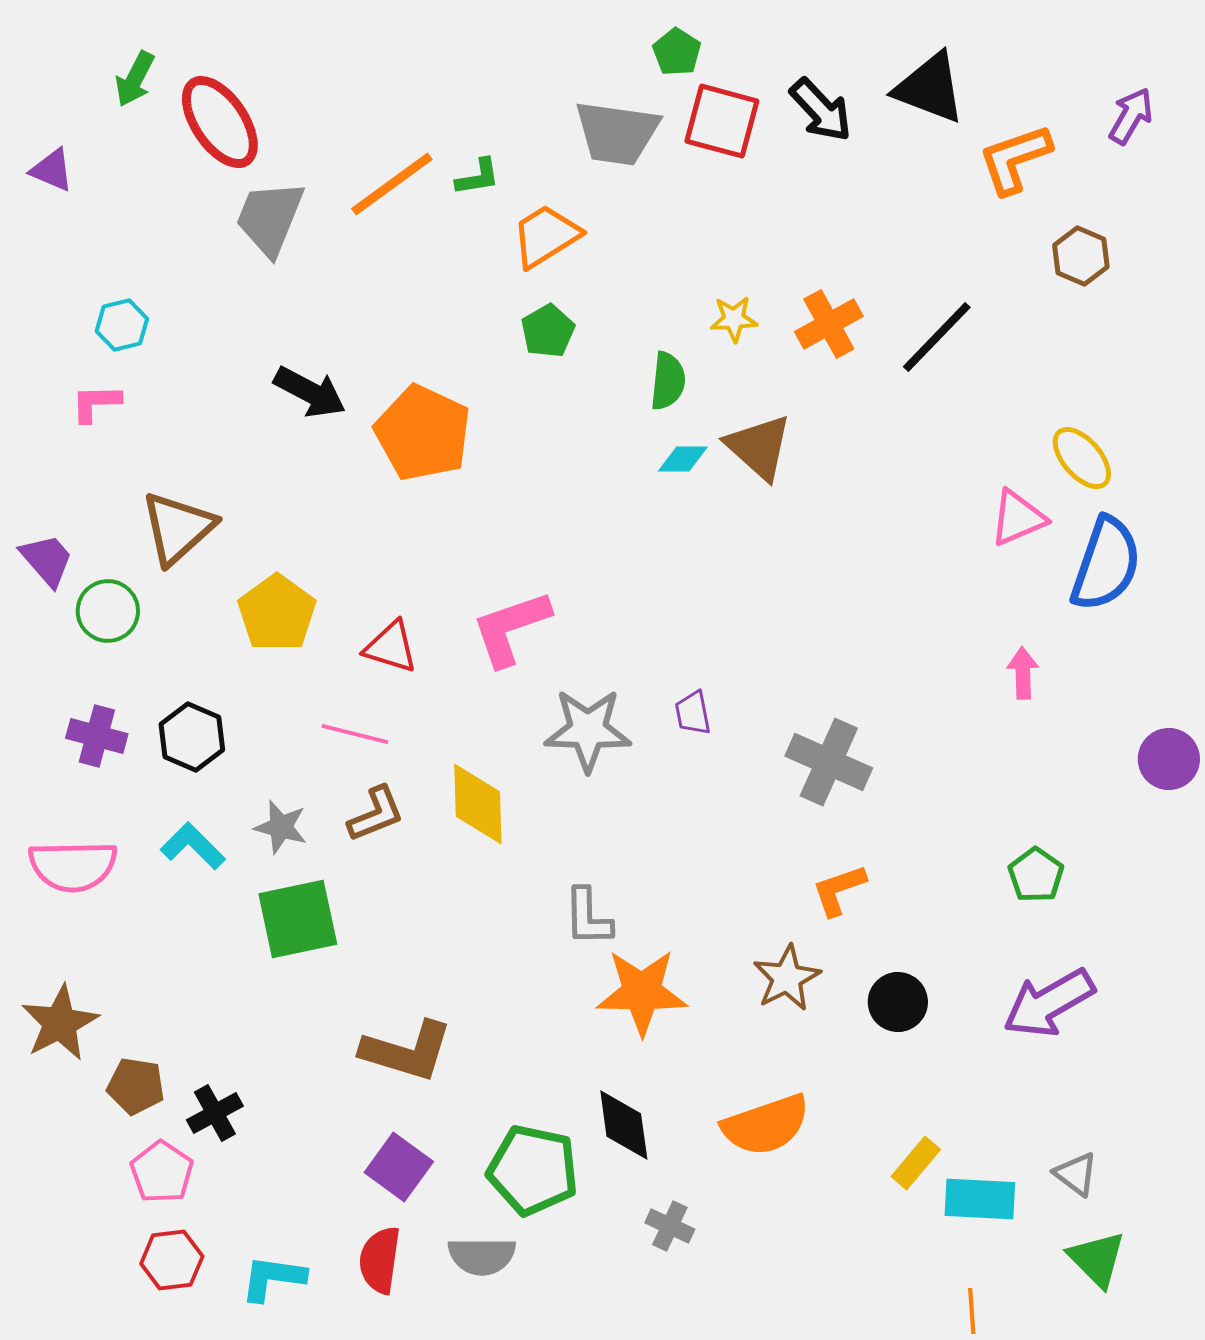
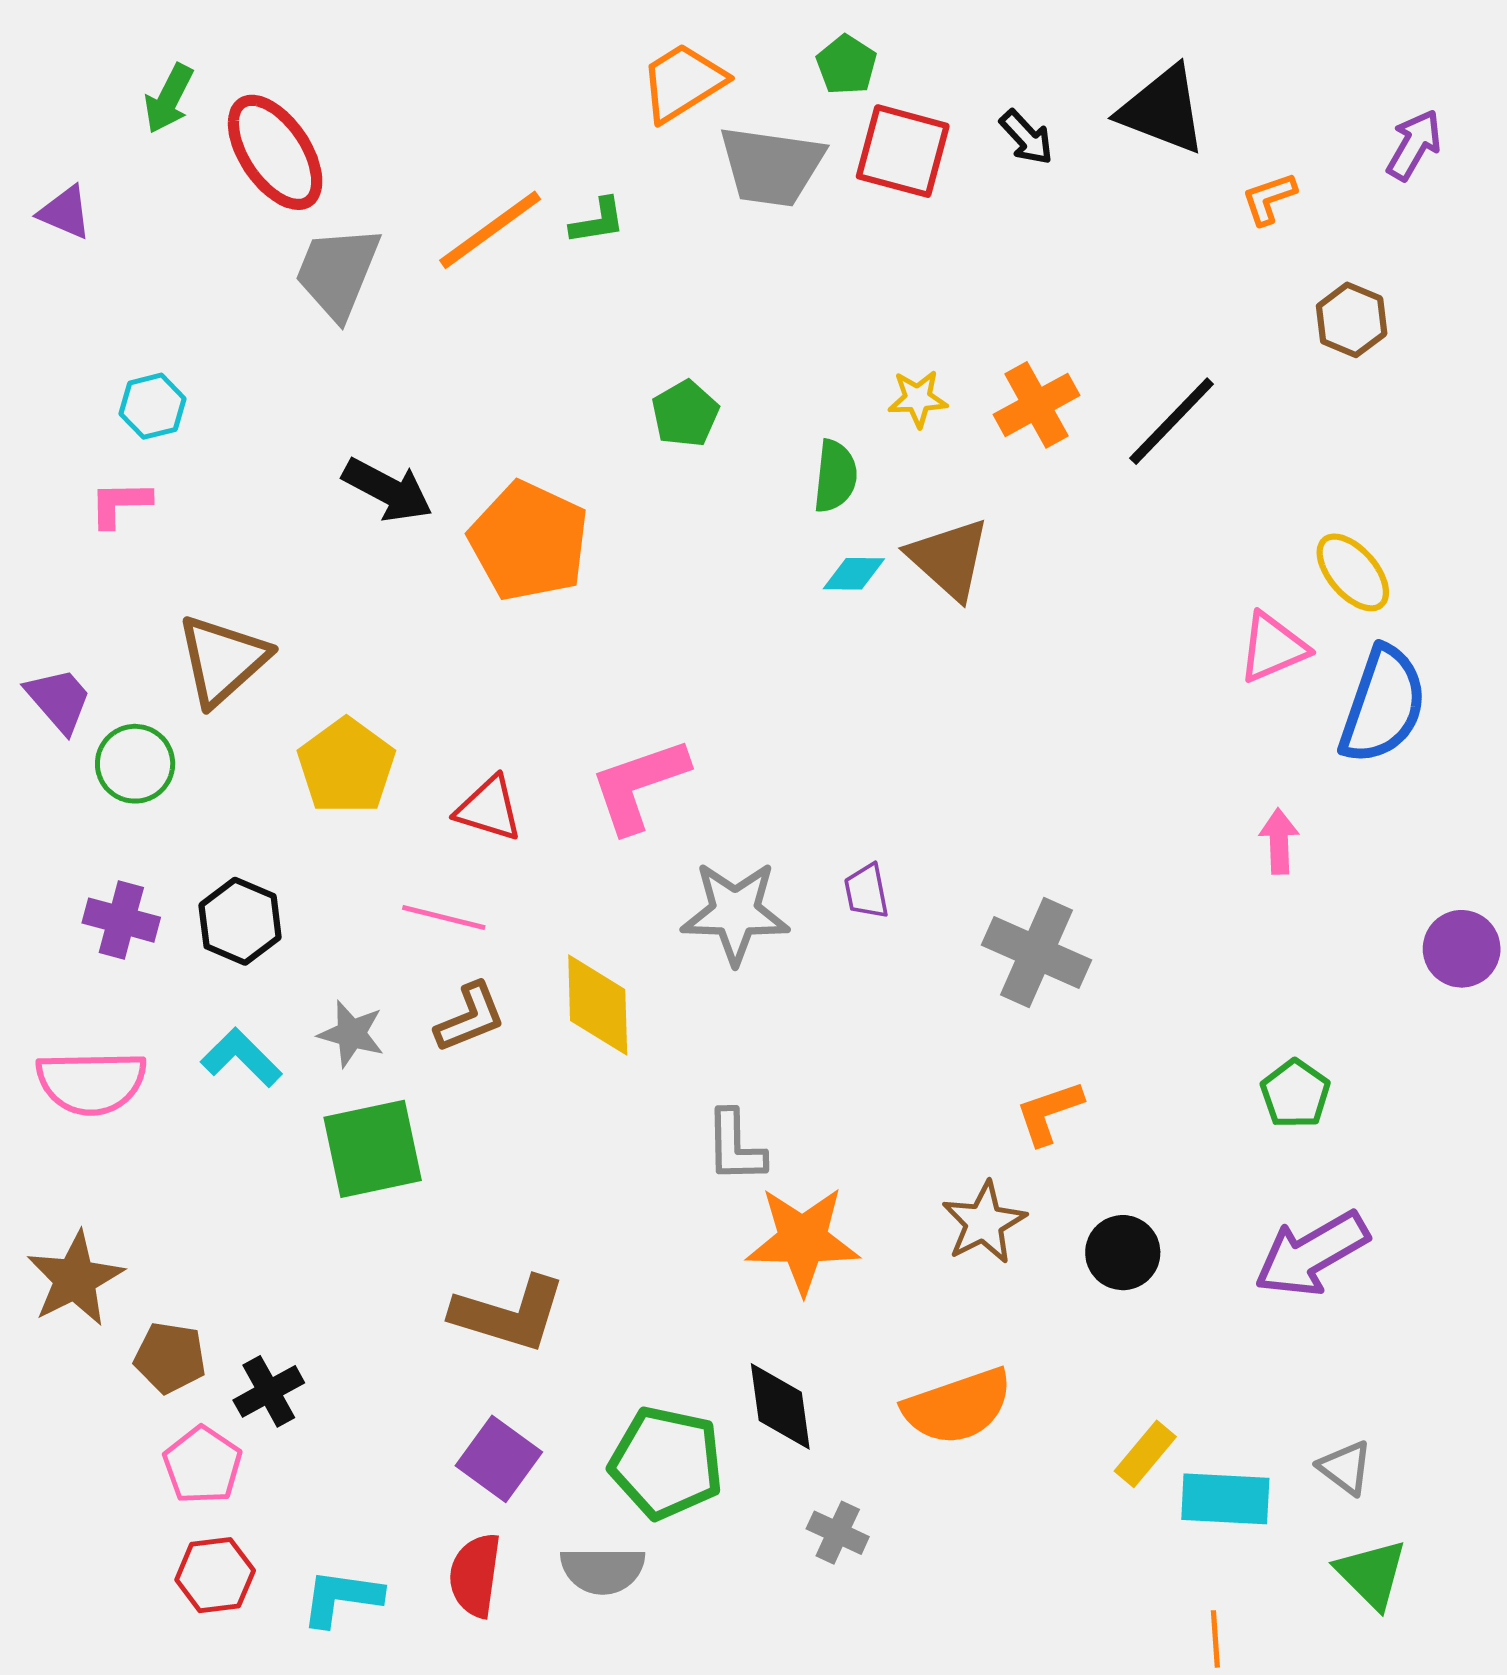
black arrow: (821, 110) -> (1026, 137), size x0.7
orange L-shape: (1015, 159) -> (1269, 199), size x0.6
orange trapezoid: (546, 236) -> (683, 82), moved

